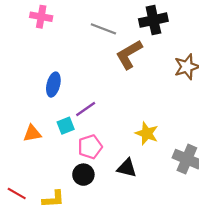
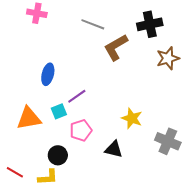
black cross: (153, 20) -> (150, 24), moved
orange triangle: (32, 133) -> (29, 118), size x1.5
black circle: (83, 175) -> (58, 155), moved

